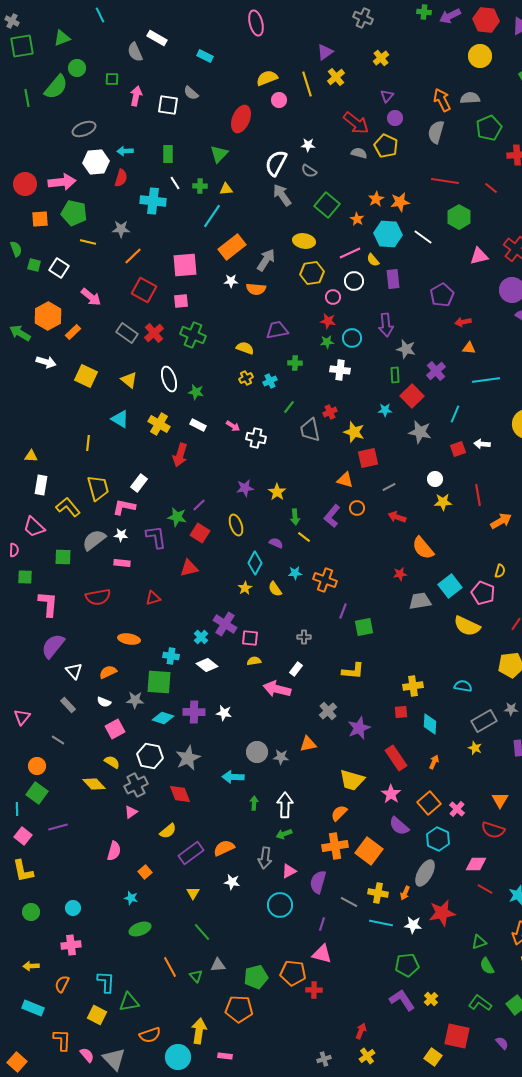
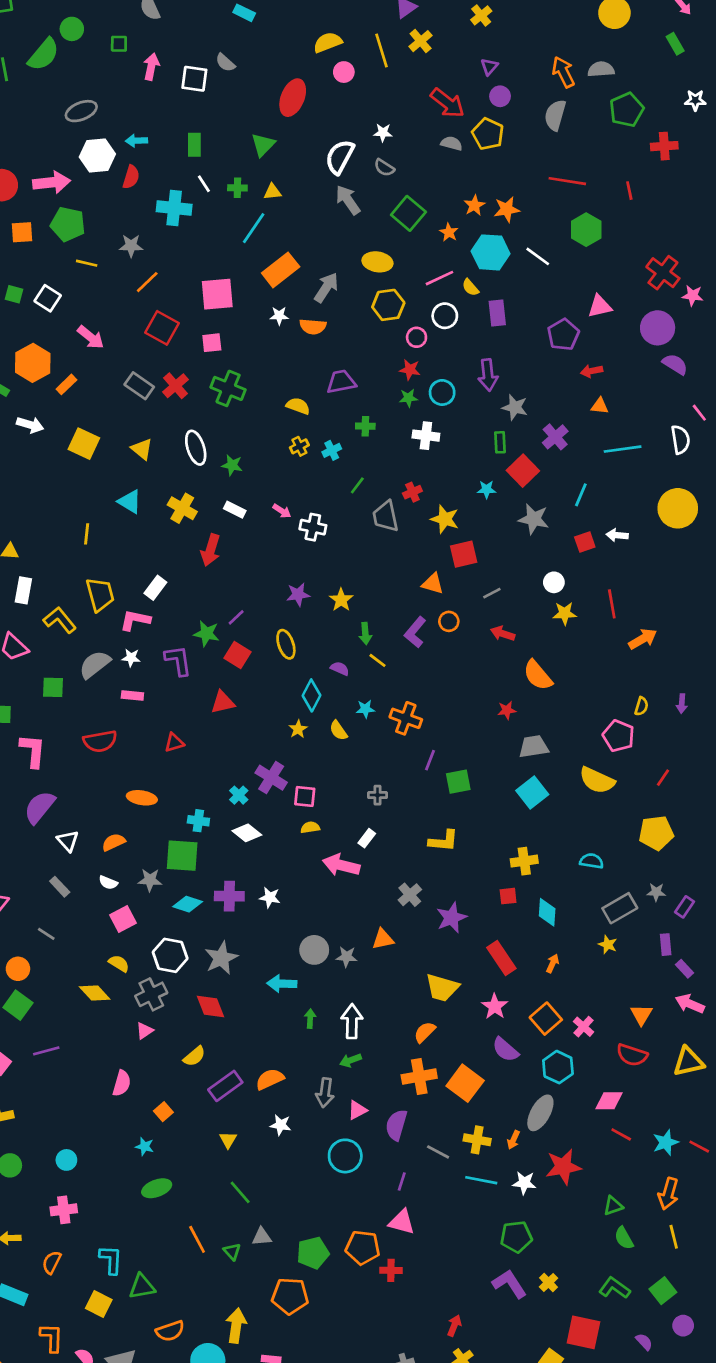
red line: (491, 188) -> (629, 191), turned 40
pink triangle: (479, 256) -> (600, 306), moved
cyan square: (450, 586) -> (532, 792), moved

